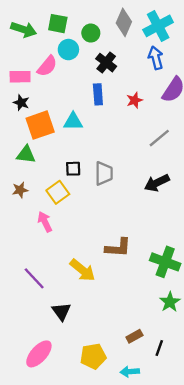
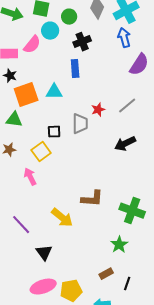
black cross: (106, 63) -> (82, 42), turned 30
red star: (134, 100) -> (98, 110), moved
gray trapezoid: (104, 173) -> (80, 124), moved
green star: (170, 302) -> (119, 245), moved
pink ellipse: (39, 354) -> (43, 287), moved, turned 30

